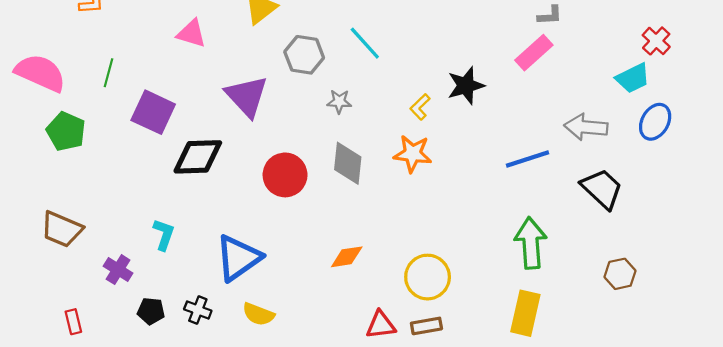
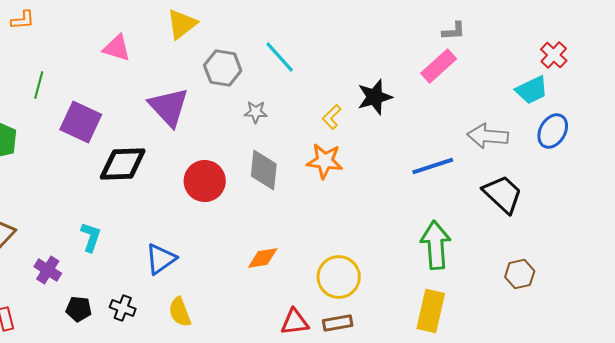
blue triangle: (238, 258) -> (161, 259), size x0.7
yellow semicircle: (258, 314) -> (180, 312), turned 48

